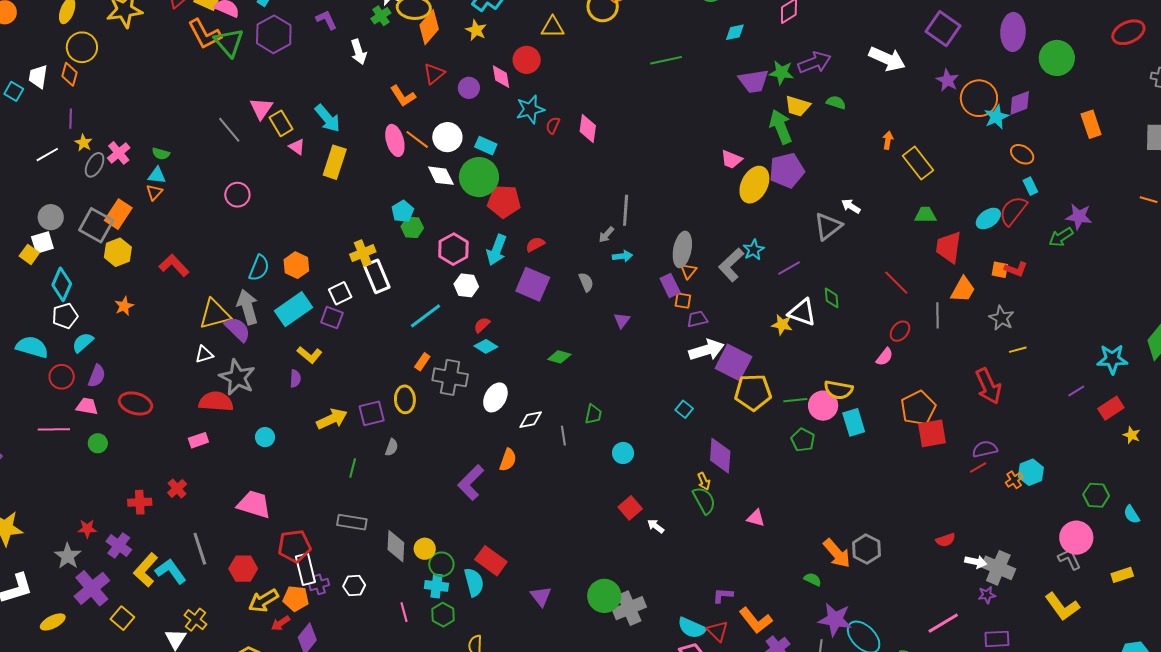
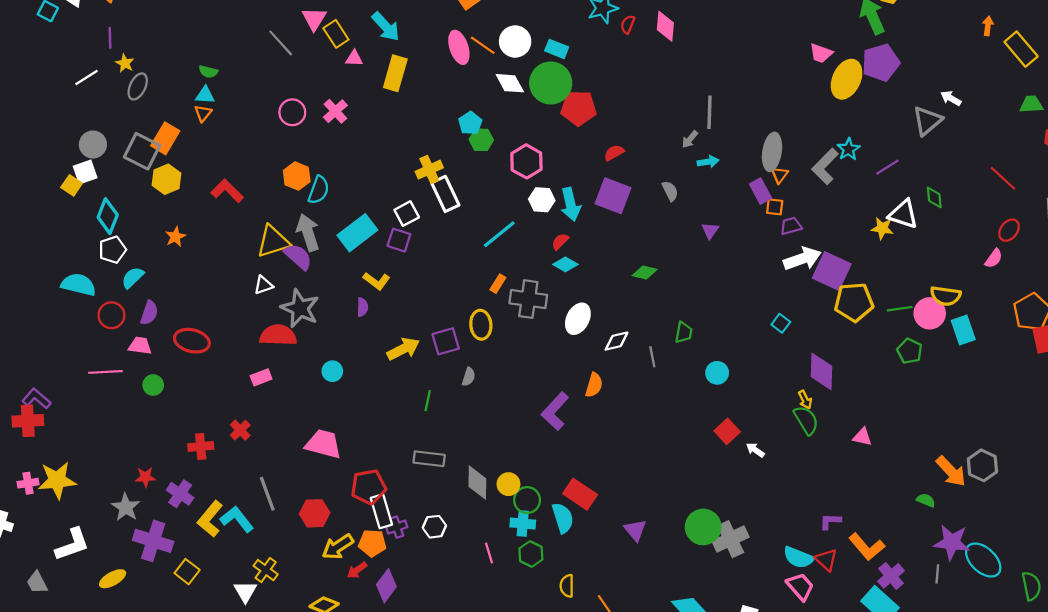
pink triangle: (297, 147) -> (354, 58), turned -30
pink cross: (119, 153) -> (335, 111), moved
cyan arrow: (497, 250) -> (571, 204), moved, turned -32
orange hexagon: (296, 265) -> (297, 176), moved
purple cross: (92, 588) -> (153, 541), turned -30

